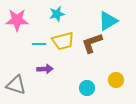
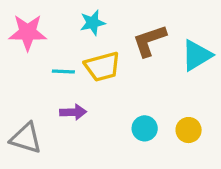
cyan triangle: (108, 21) -> (197, 55), moved
brown L-shape: (92, 43) -> (150, 41), moved
cyan circle: (87, 88) -> (145, 128), moved

